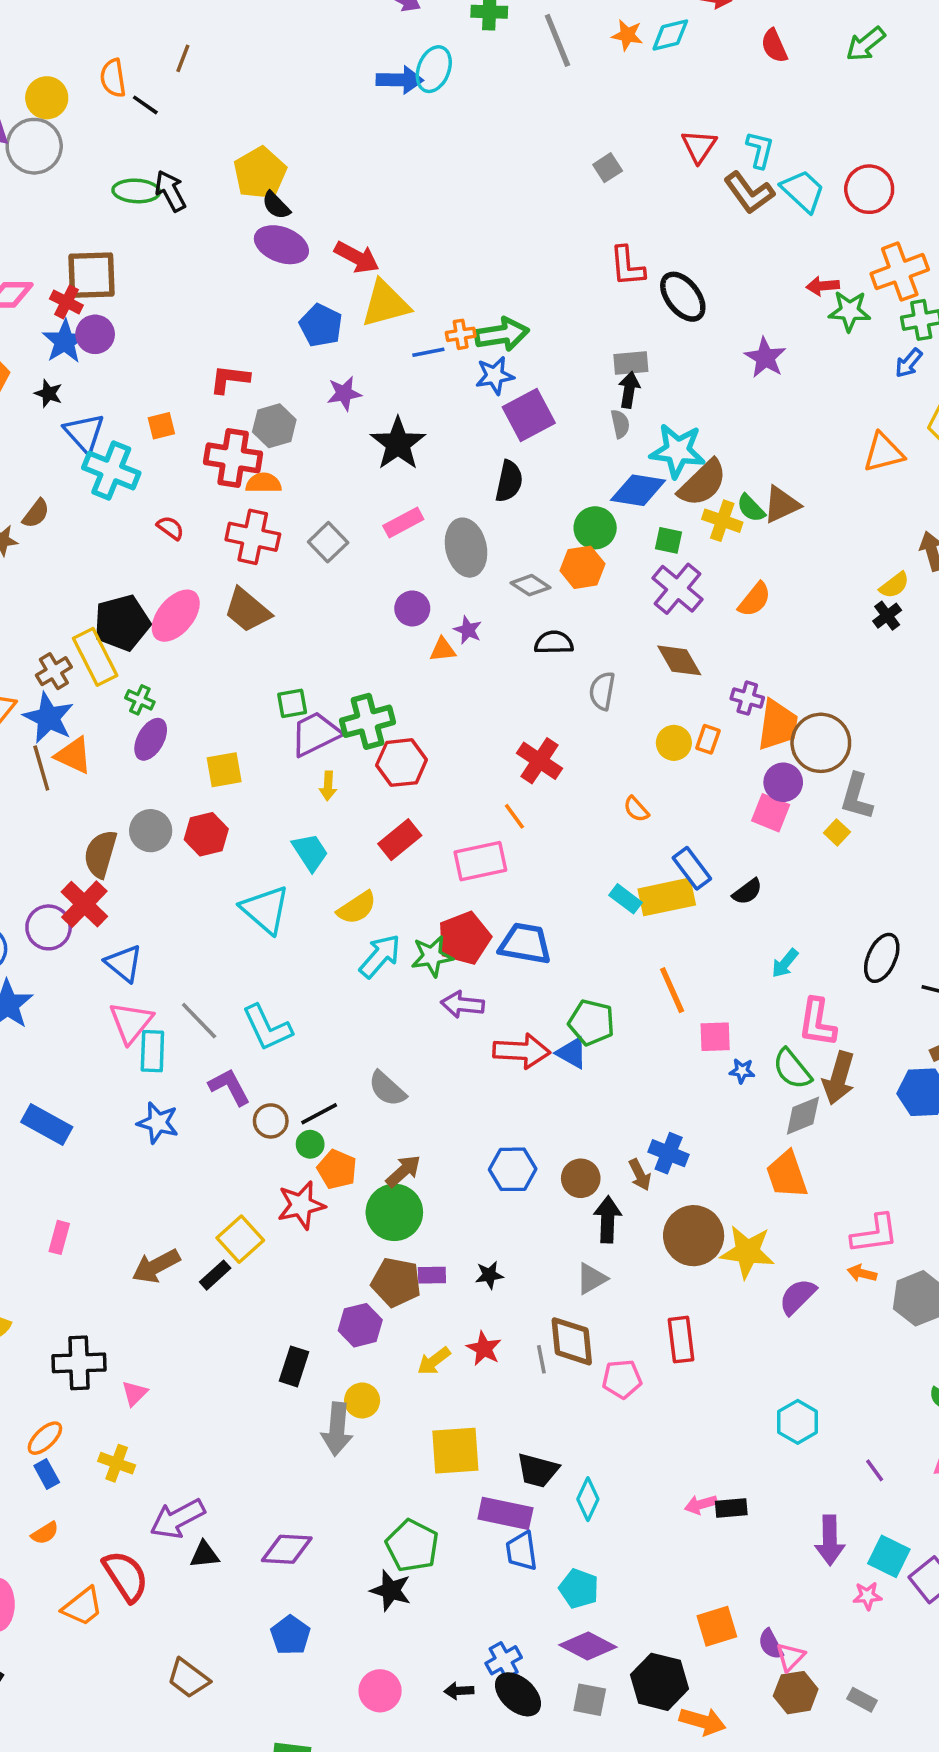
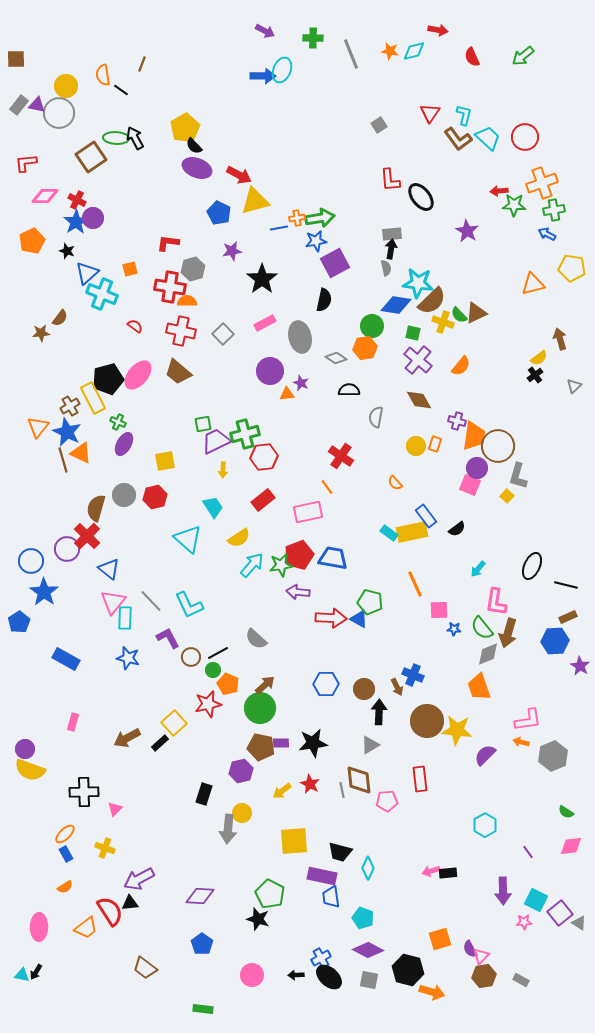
brown square: (92, 275) -> (91, 157), moved, turned -32
blue arrow: (909, 363) -> (547, 234), turned 78
blue triangle: (84, 433) -> (87, 273), turned 30
purple circle: (412, 608) -> (270, 371), size x1.4
black star: (489, 1275) -> (313, 743), size x1.8
black triangle: (204, 1555) -> (130, 903), moved

